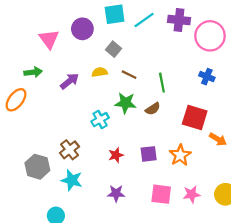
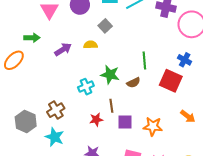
brown line: (129, 75) -> (111, 106), moved, turned 48
red square: (195, 118) -> (171, 81), moved
orange star: (180, 155) -> (153, 126), turned 30

